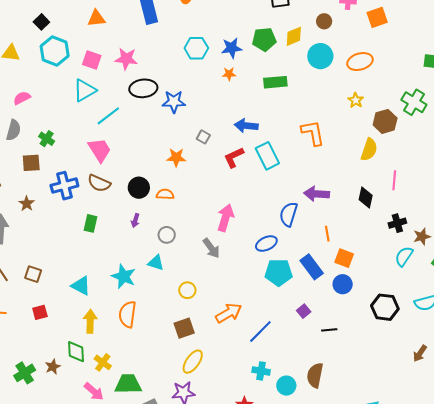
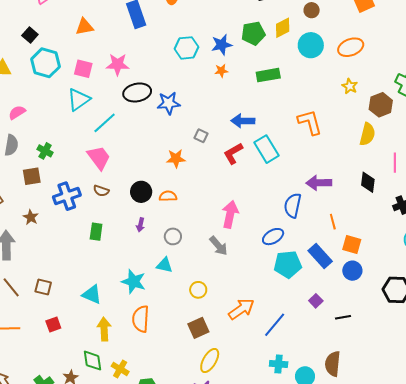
brown semicircle: (99, 183) -> (101, 191), size x0.7

